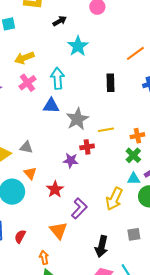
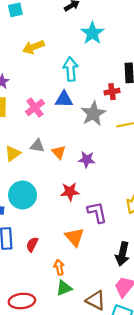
pink cross: (27, 83) -> (35, 107), moved
red cross: (87, 147) -> (112, 92), moved
orange triangle: (30, 173) -> (59, 152), moved
red star: (55, 189) -> (70, 192), turned 30
purple L-shape: (79, 208) -> (97, 212), turned -55

